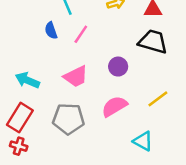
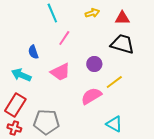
blue semicircle: (51, 31) -> (33, 52), moved
yellow line: (158, 99) -> (114, 82), moved
gray pentagon: (68, 119) -> (46, 122), moved

